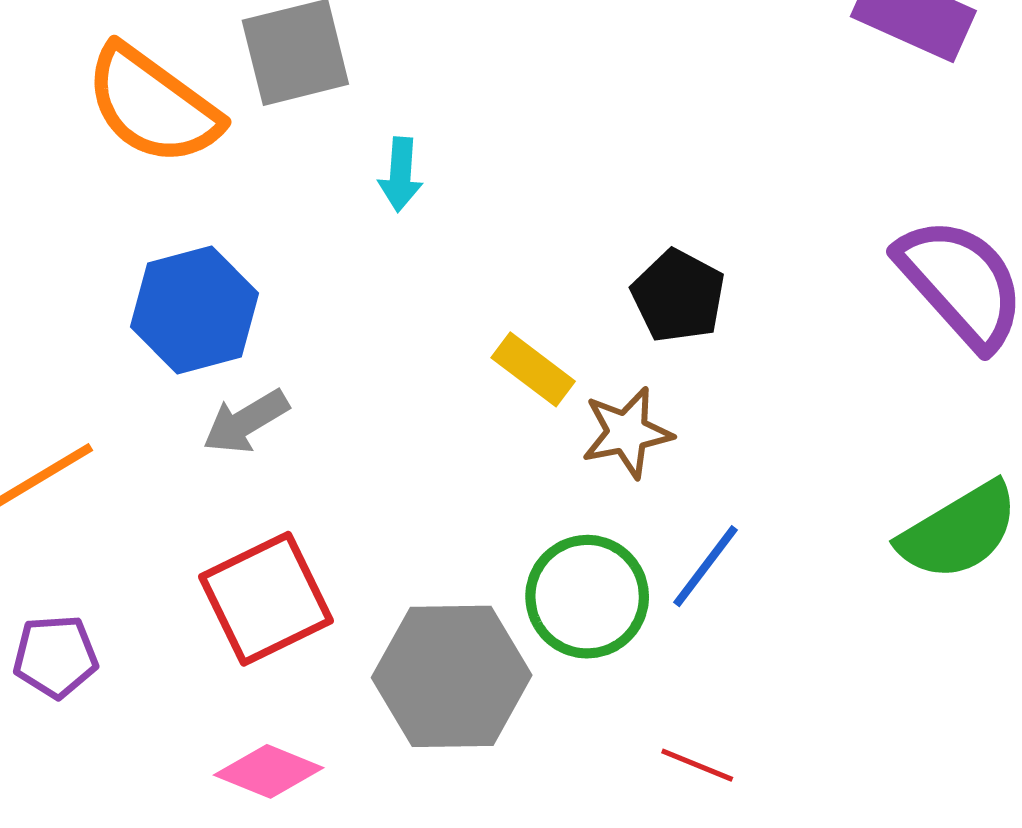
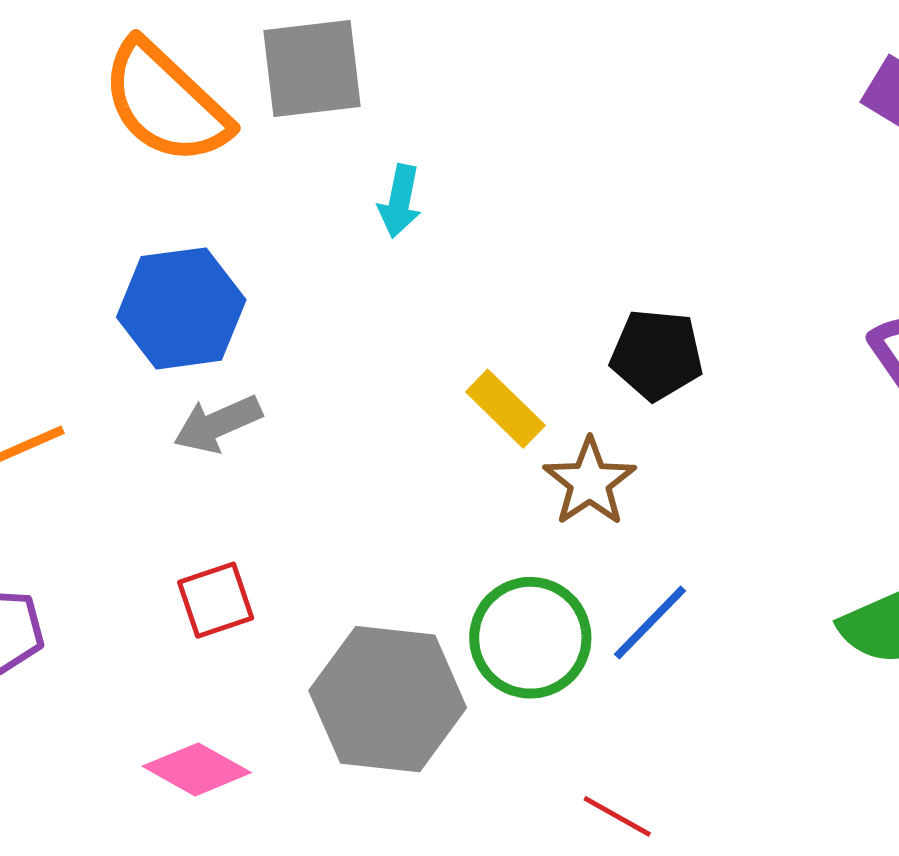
black pentagon: (678, 296) -> (657, 355), turned -30
brown star: (627, 433) -> (590, 482), turned -30
red square: (266, 599) -> (216, 600), size x0.6

